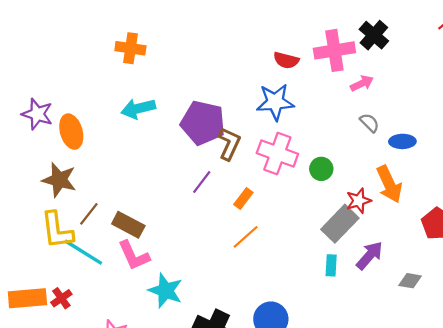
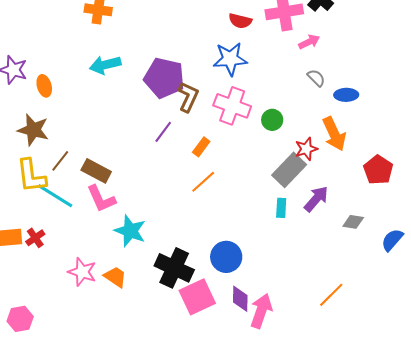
orange ellipse: (71, 132) -> (44, 86), size x0.7

